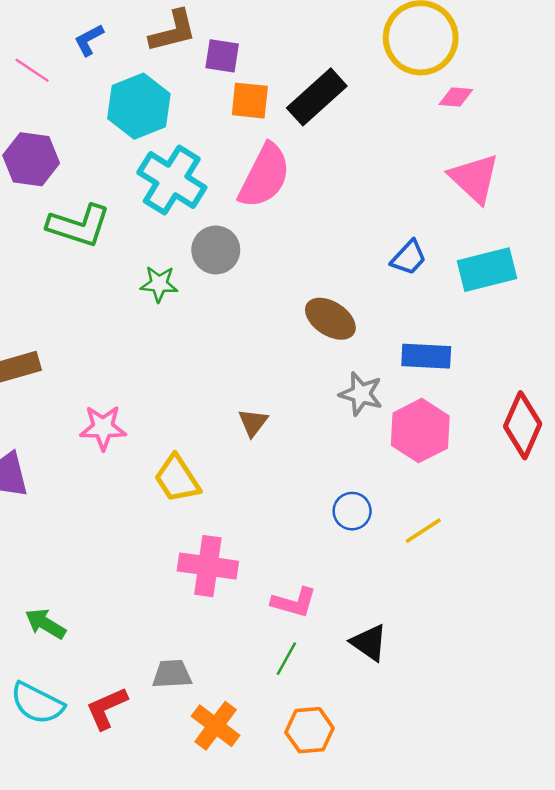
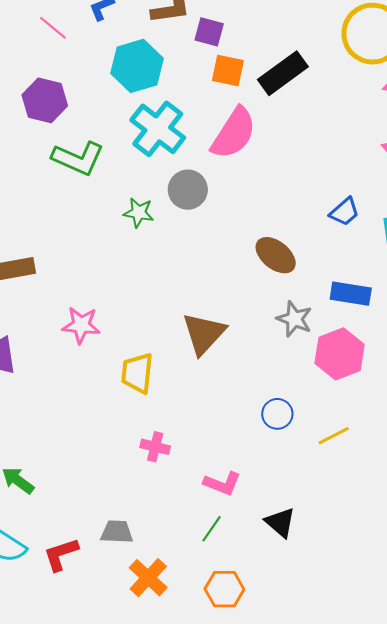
brown triangle: (253, 423) -> (204, 333), size x1.8
yellow trapezoid: (177, 479) -> (137, 373), turned 33
pink cross: (208, 566) -> (155, 447), size x0.6

